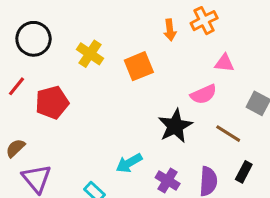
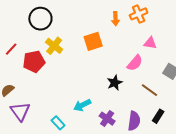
black circle: (34, 39) -> (40, 19), moved
yellow cross: (90, 54) -> (54, 46), moved
pink semicircle: (204, 94) -> (135, 63), turned -30
black star: (175, 126) -> (115, 83), size x0.7

